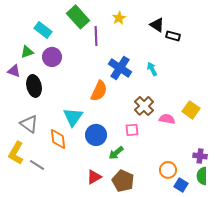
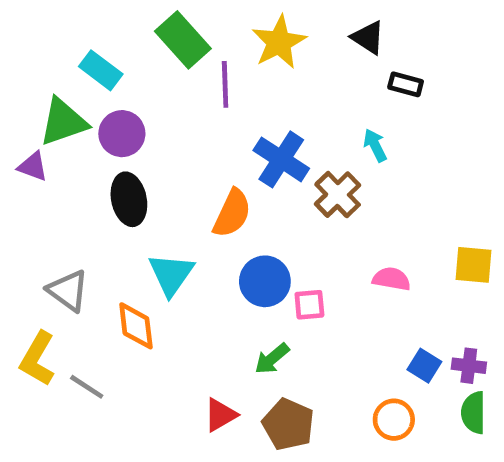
yellow star: (119, 18) -> (279, 42), size x1.6
black triangle: (157, 25) -> (368, 38), moved
green triangle: (27, 52) -> (63, 122), size x1.6
cyan arrow: (152, 69) -> (375, 145), moved
black ellipse: (34, 86) -> (129, 199), moved
brown cross: (144, 106) -> (338, 195), moved
yellow square: (191, 110) -> (474, 265), moved, turned -30
blue circle: (96, 135) -> (265, 281), moved
orange circle: (168, 170) -> (394, 420), moved
blue square: (181, 185) -> (424, 366), moved

